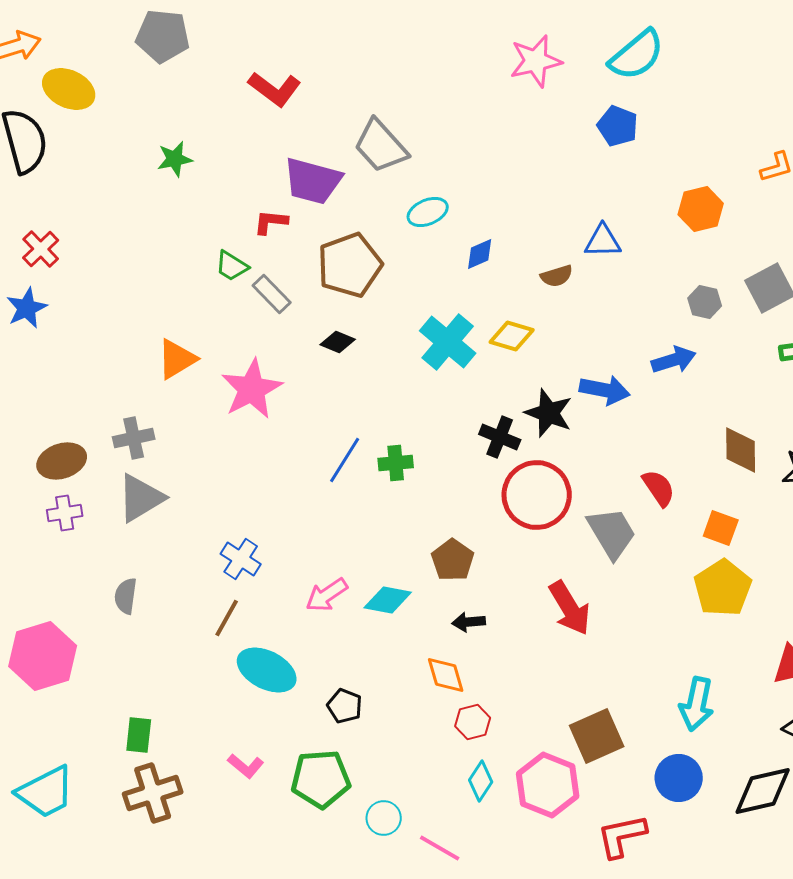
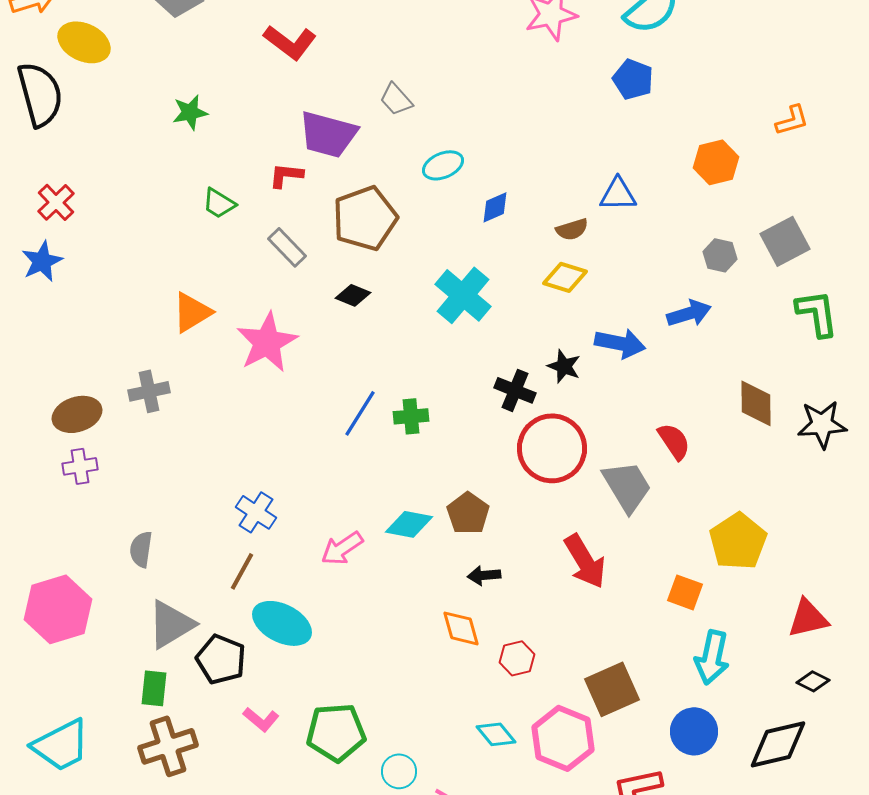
gray trapezoid: (381, 146) -> (396, 99), size x0.6
green trapezoid: (232, 266) -> (219, 203), moved
yellow diamond: (512, 336) -> (565, 277), moved
black star: (549, 413) -> (564, 366), size x0.7
gray triangle: (141, 498) -> (171, 624), moved
orange square: (721, 528) -> (685, 592), moved
cyan diamond: (388, 600) -> (409, 524), moved
black pentagon: (345, 706) -> (221, 659), moved, size x1.4
red hexagon: (473, 722) -> (517, 658), moved
cyan diamond: (481, 781) -> (496, 734), turned -72

